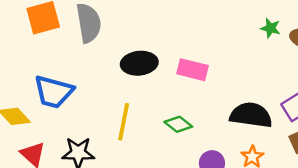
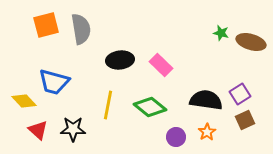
pink rectangle: (192, 70) -> (161, 65), turned 30
green diamond: (178, 124) -> (150, 107), size x1.5

